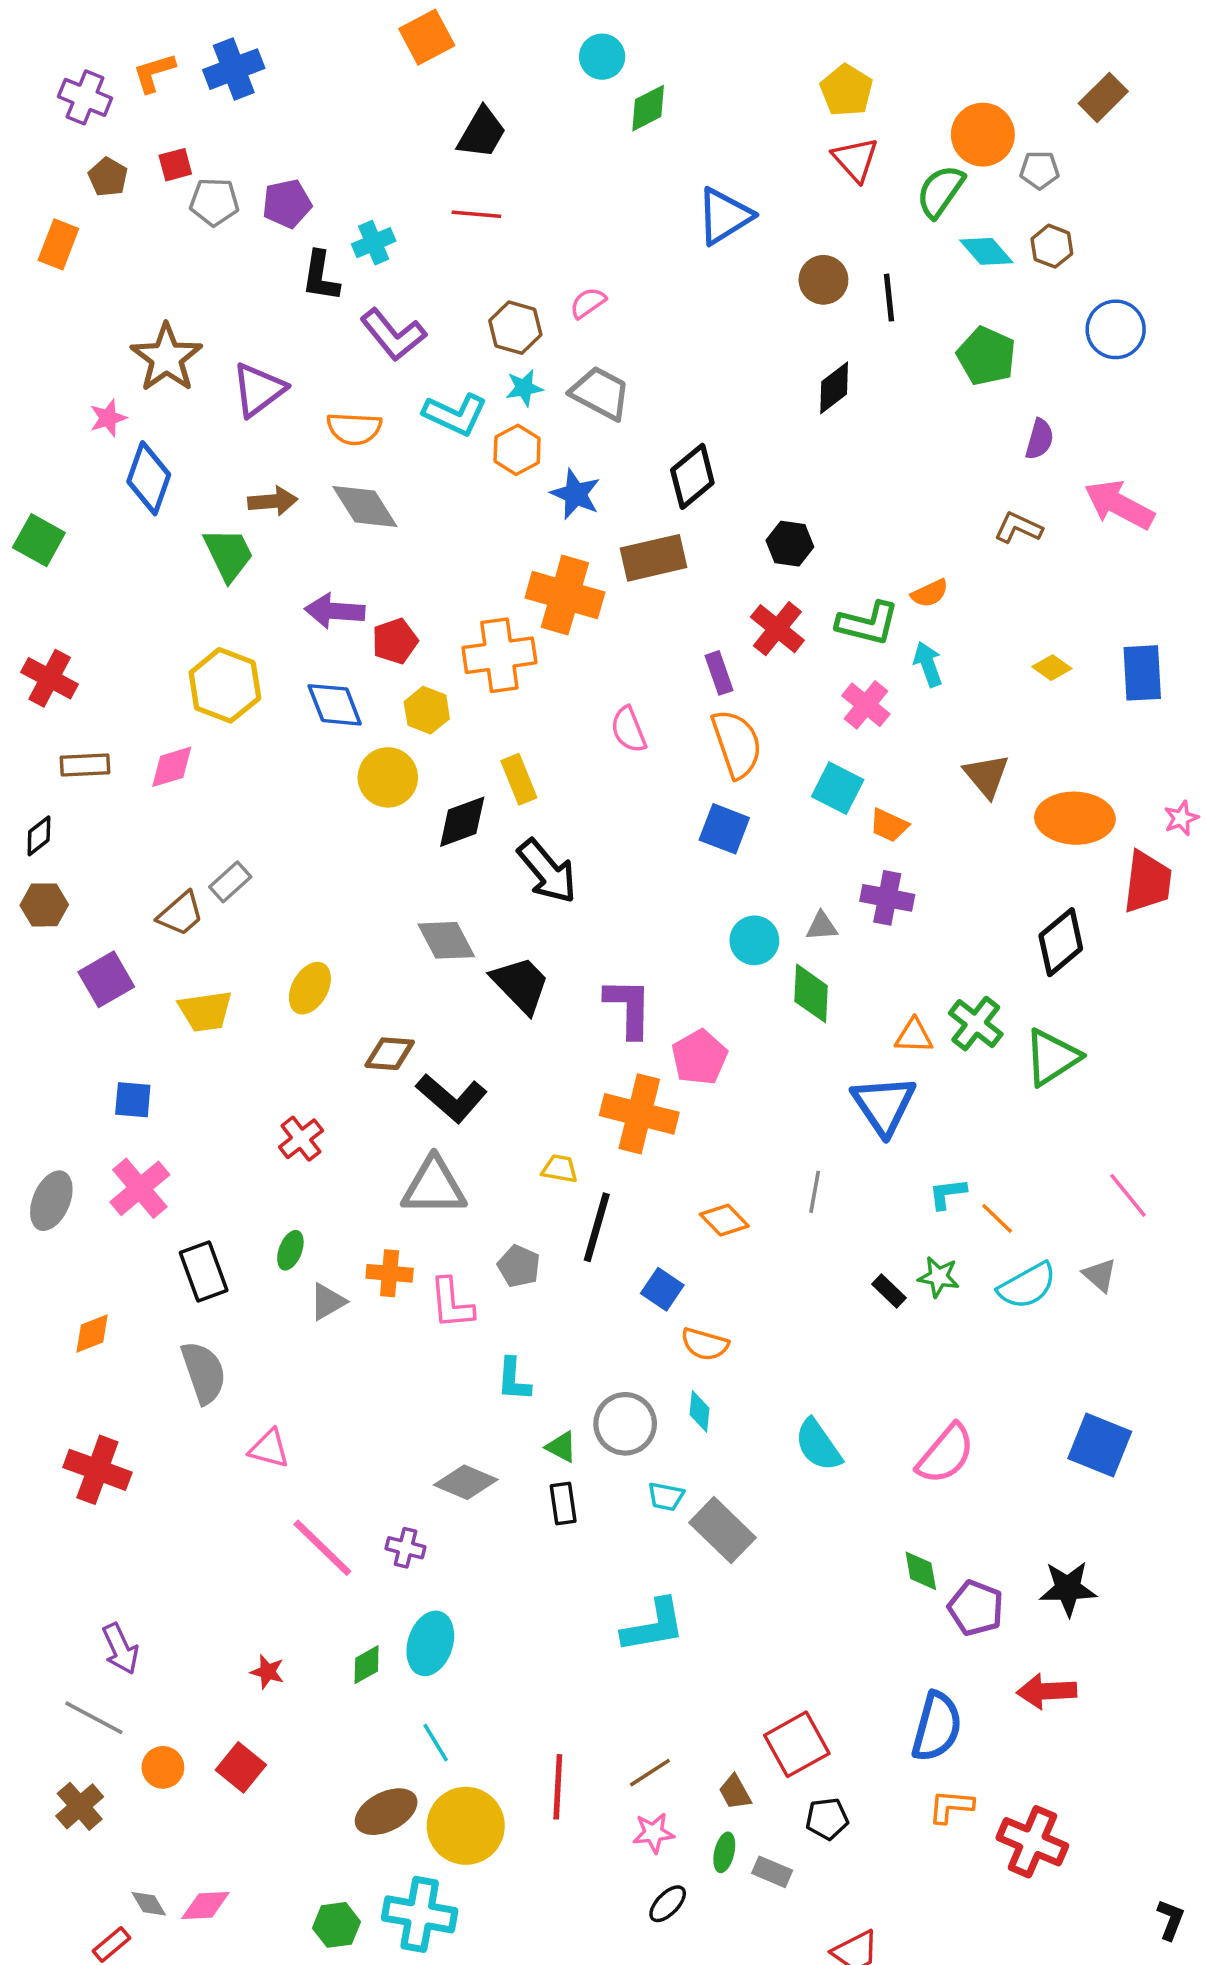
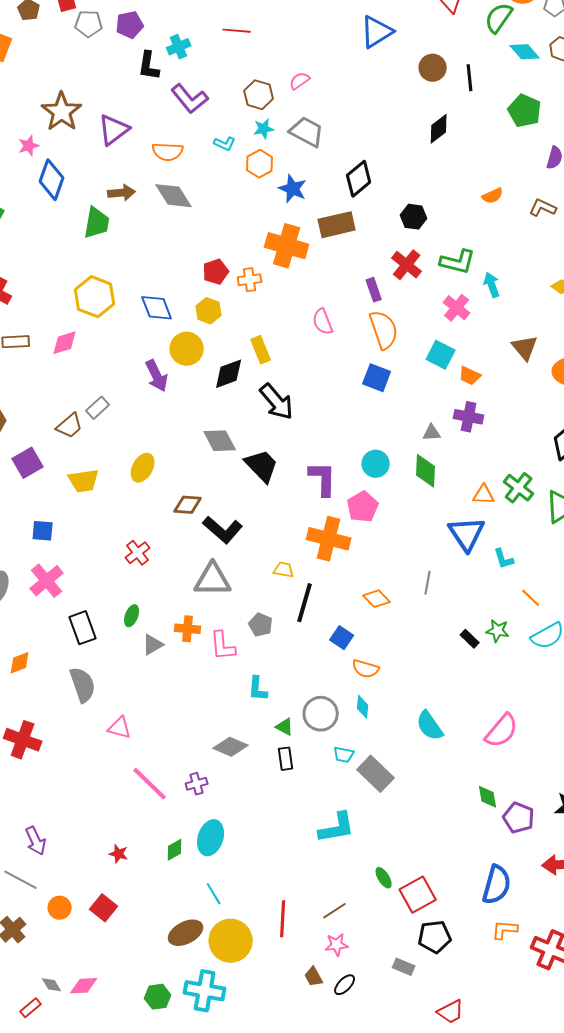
cyan L-shape: (455, 414) -> (225, 144), size x0.6
green trapezoid: (228, 554) -> (97, 223), turned 36
orange semicircle: (930, 593) -> (493, 196), moved
purple arrow: (335, 611) -> (157, 376), moved, turned -120
red pentagon: (395, 641) -> (216, 272), moved
orange cross: (499, 655) -> (250, 280), size x0.6
cyan circle: (754, 940) -> (376, 464), moved
cyan L-shape: (947, 1194) -> (504, 559), moved, turned -100
purple cross: (406, 1548) -> (197, 784), turned -30
brown trapezoid: (735, 1792) -> (314, 977), moved
black pentagon: (827, 1819) -> (435, 937), size x1.4
green ellipse: (724, 1852) -> (384, 878), moved, turned -45

